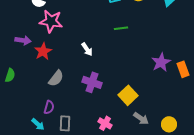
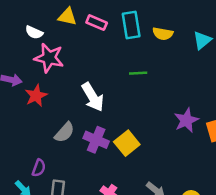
white arrow: (87, 49) -> (93, 97), size x1.6
gray semicircle: (56, 78) -> (64, 132), moved
yellow square: (128, 95) -> (127, 143), moved

